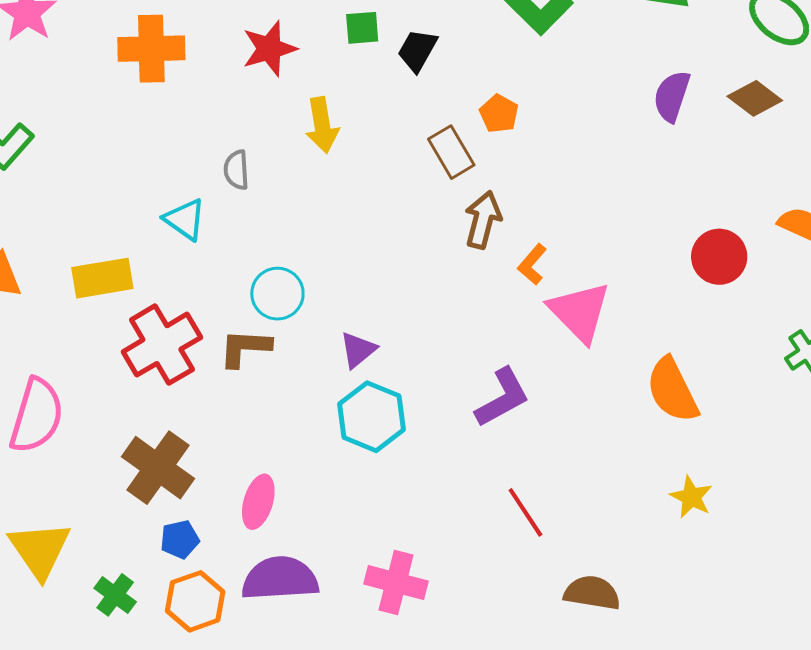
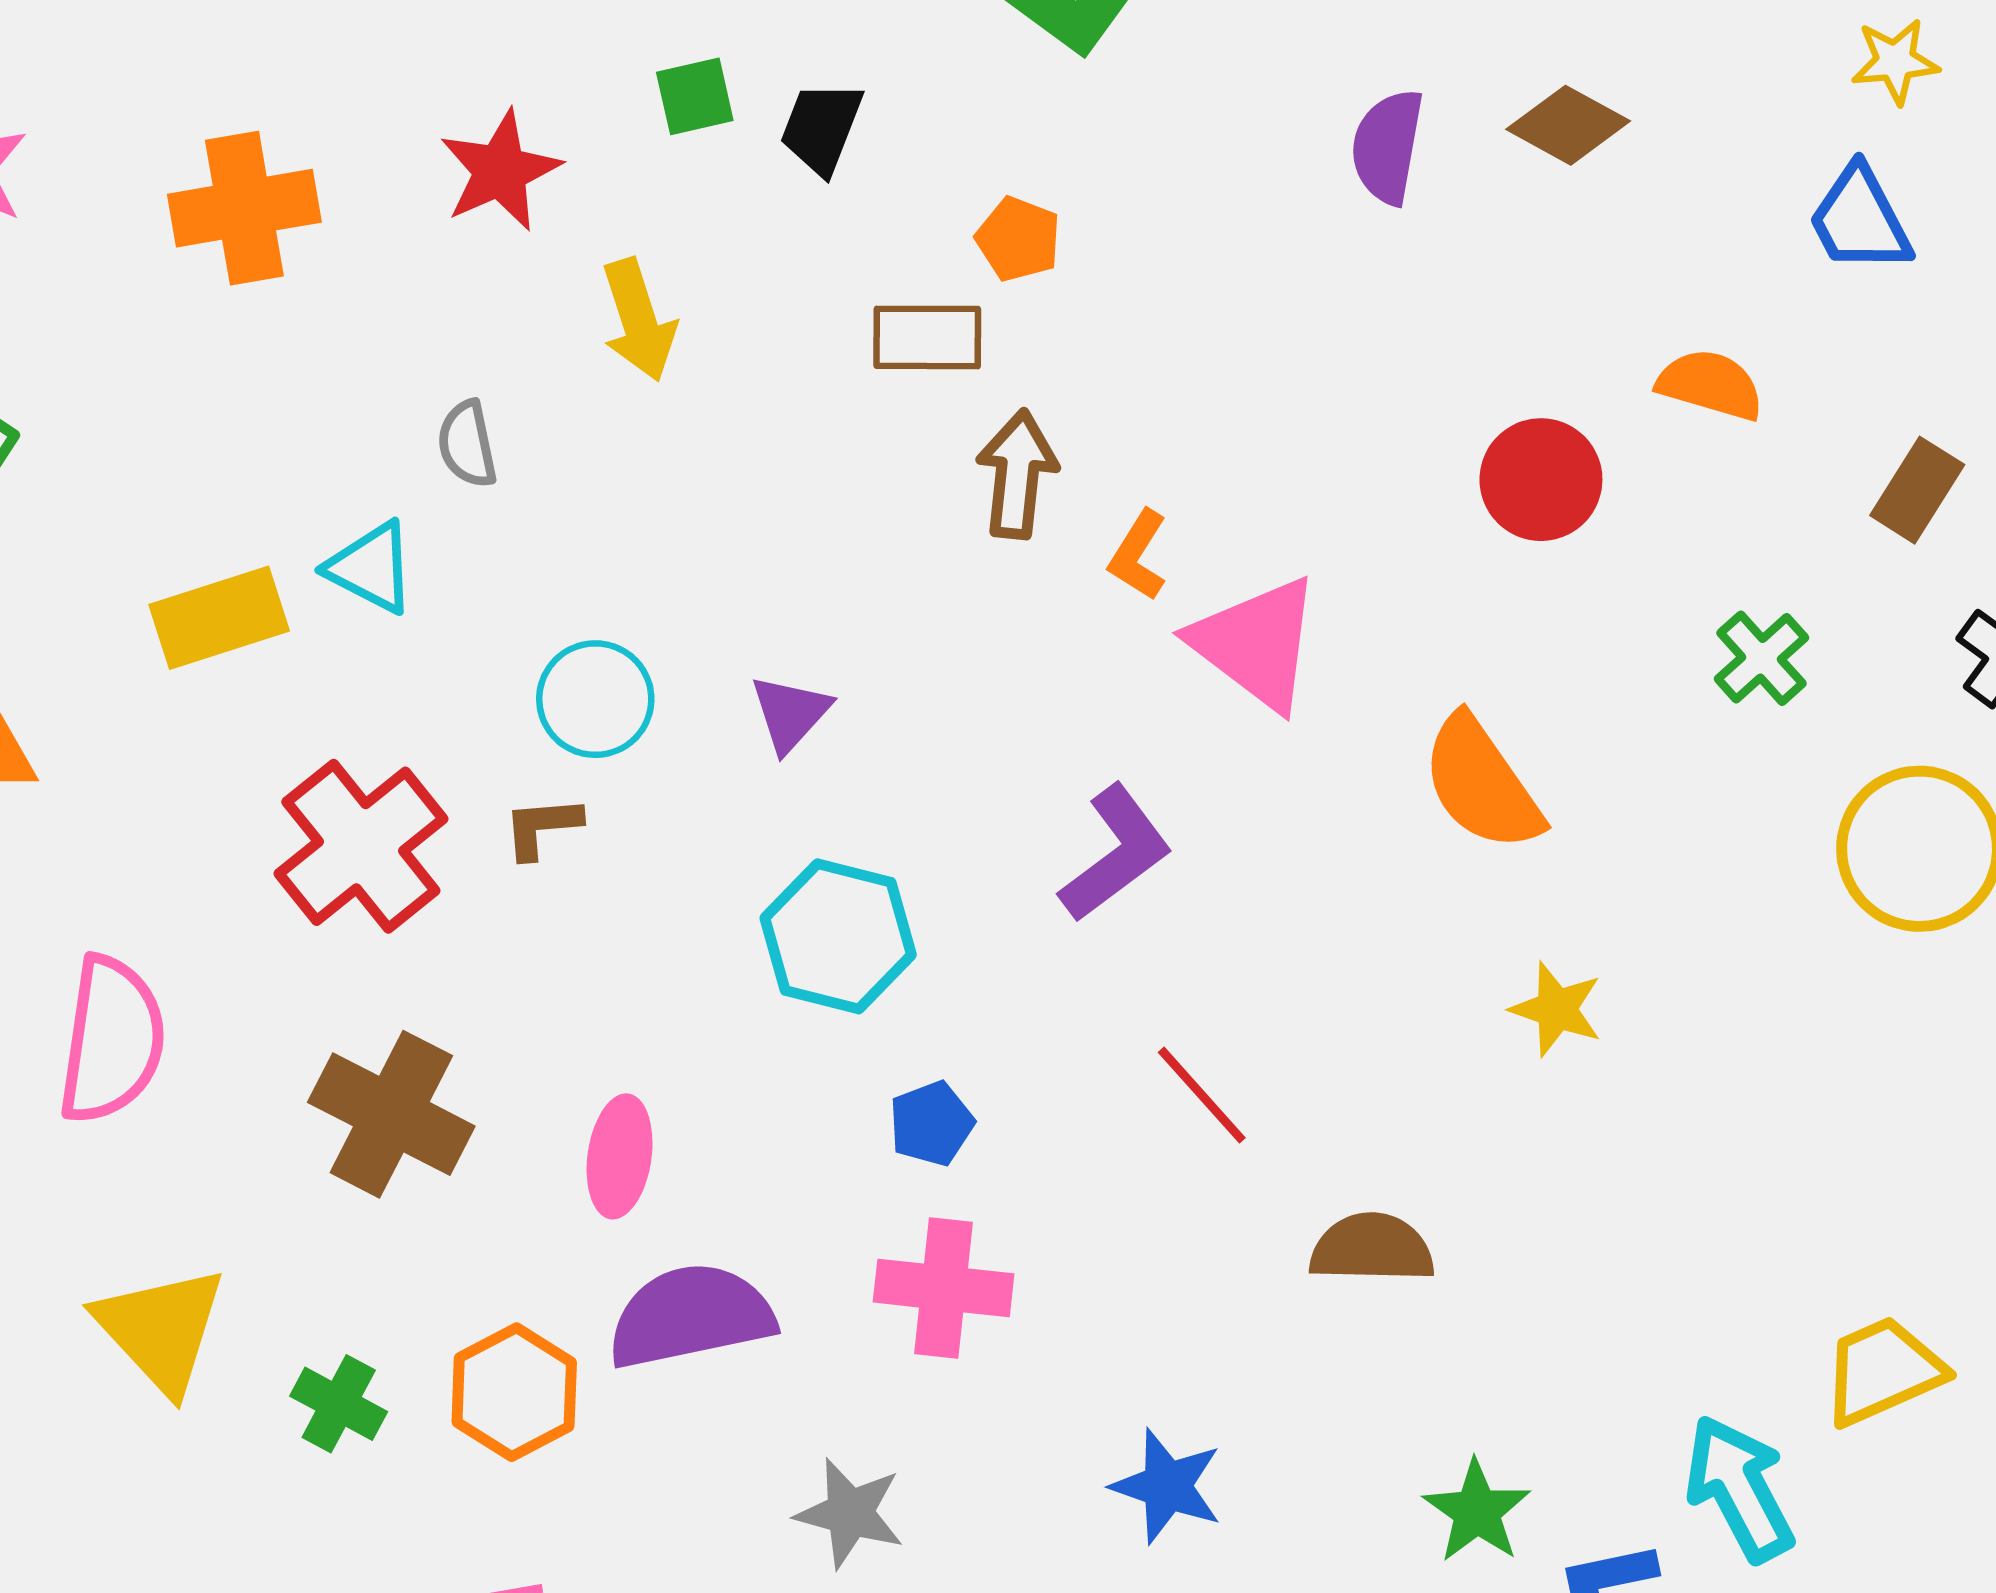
brown rectangle: (451, 152) -> (927, 337), turned -51
yellow rectangle: (102, 278) -> (219, 618), moved
brown L-shape: (245, 348) -> (542, 827), size x0.7
purple triangle: (358, 350) -> (790, 713), moved
blue pentagon: (180, 539) -> (931, 1124), moved

